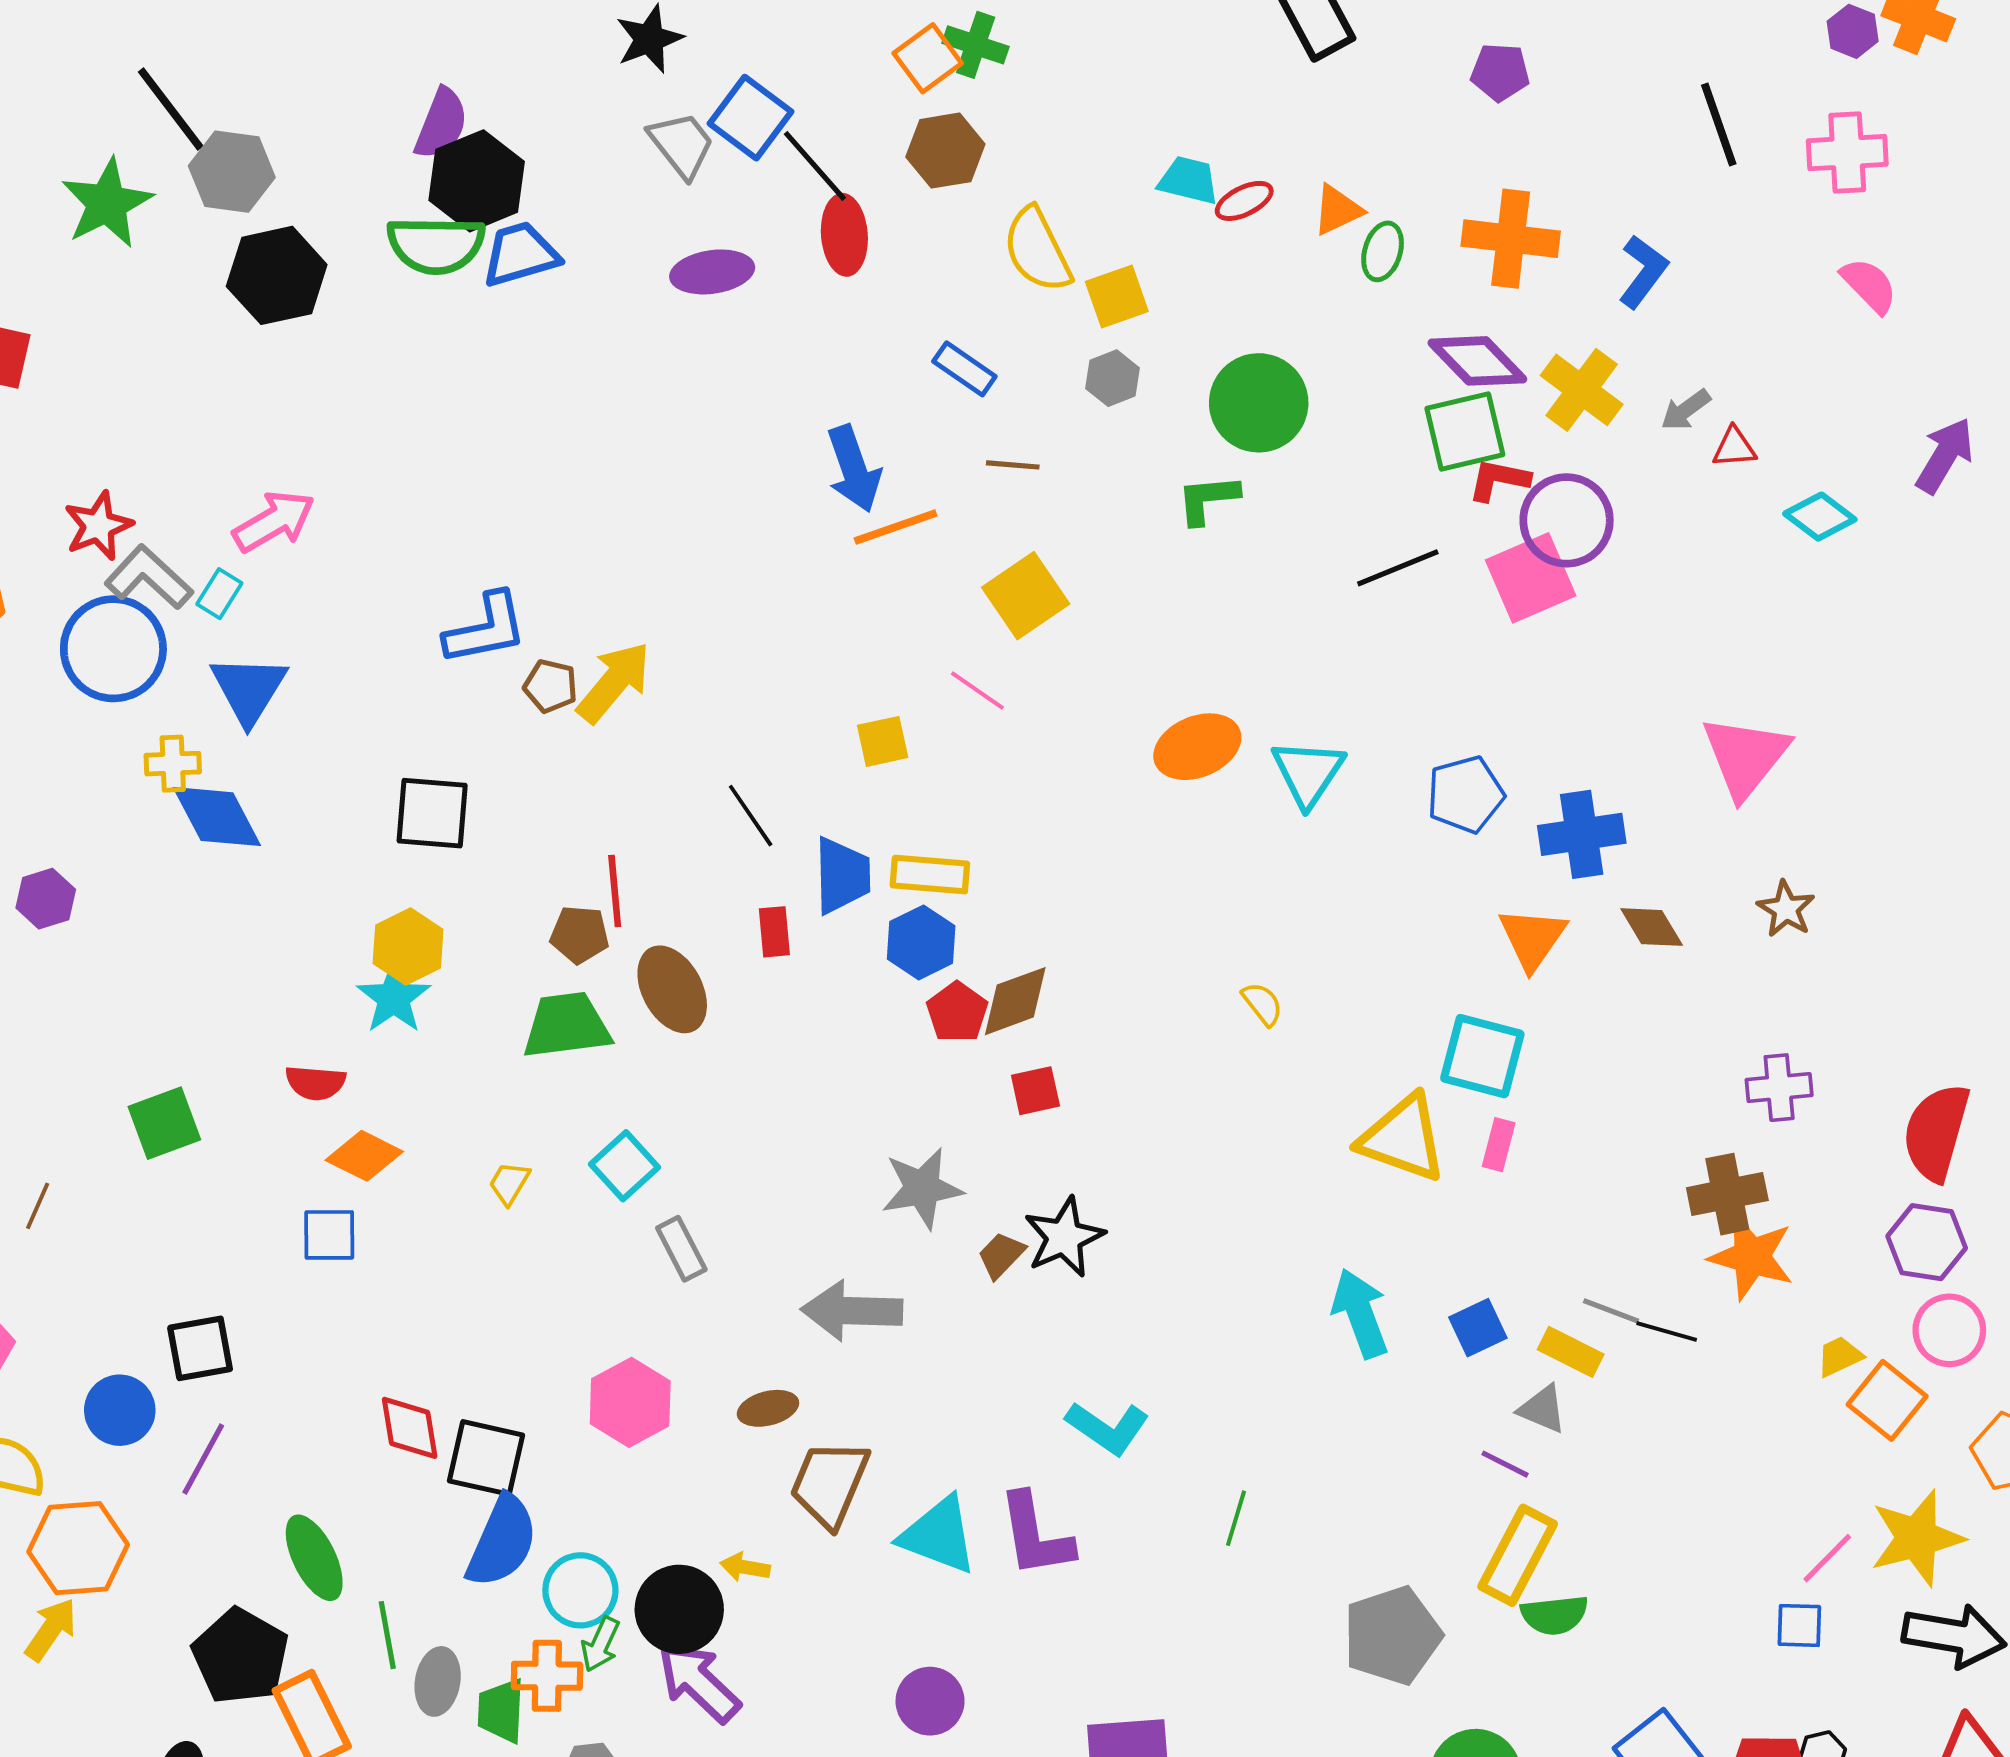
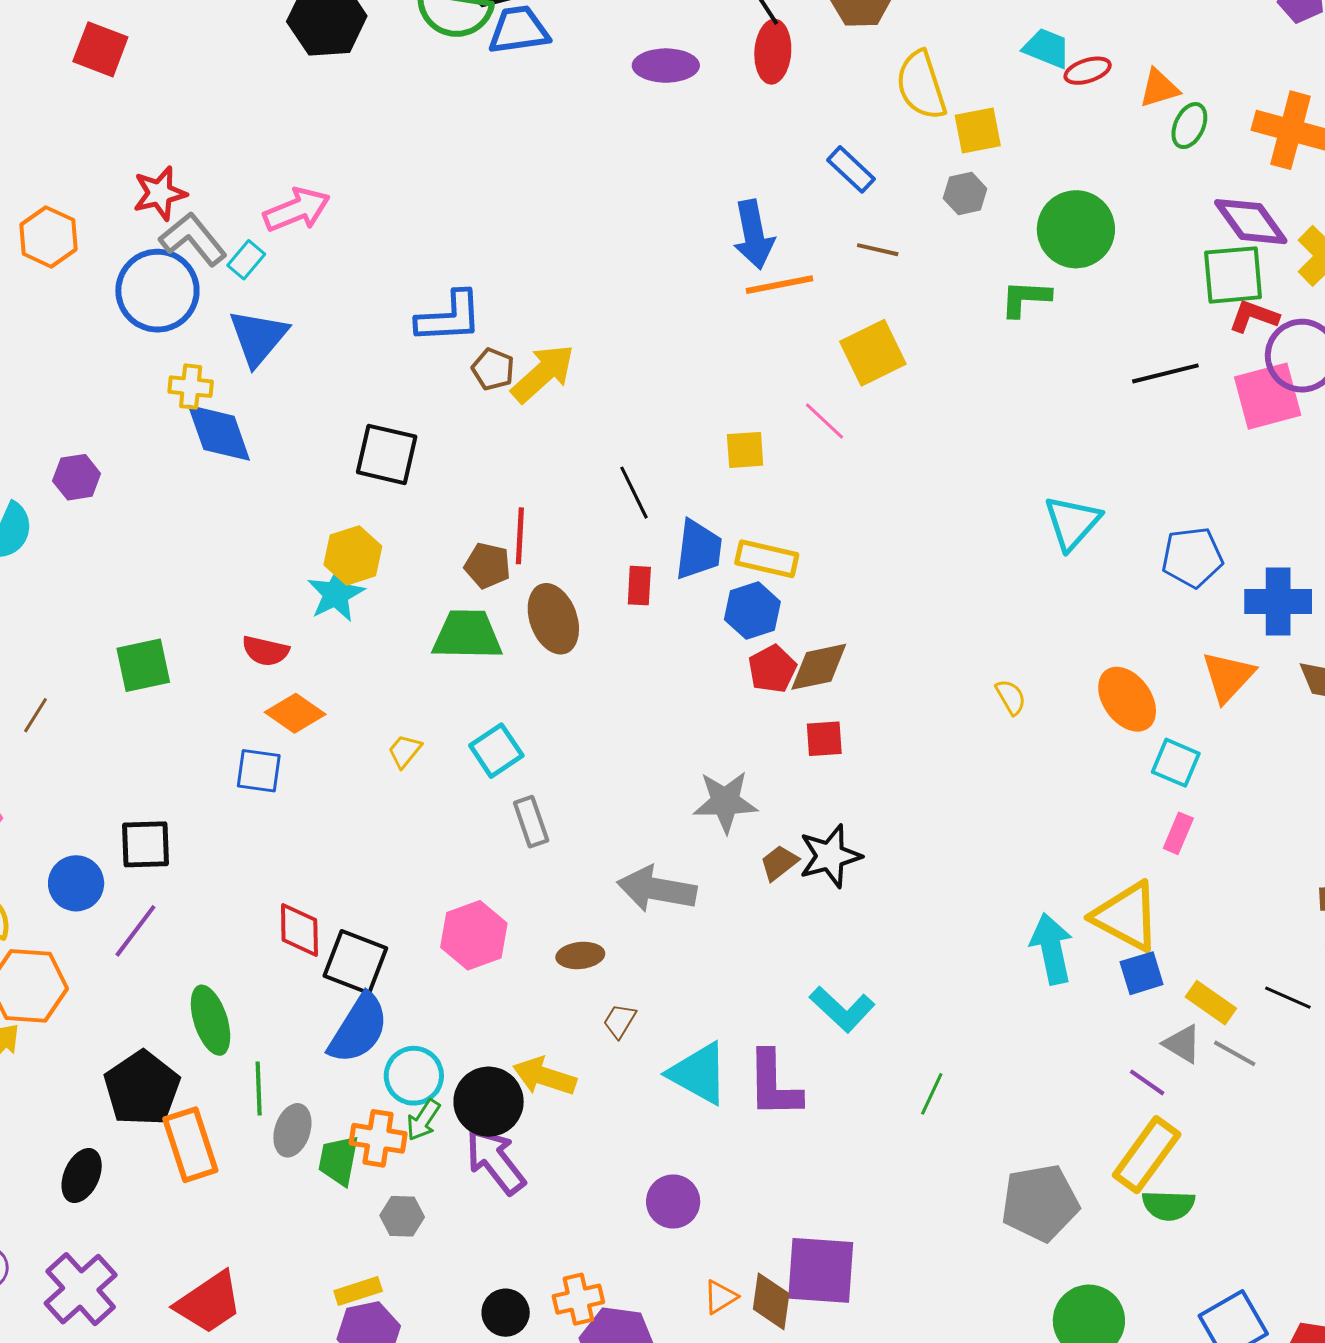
orange ellipse: (1197, 747) -> (1127, 699), moved, turned 68
cyan square: (1482, 1056) -> (1176, 763), size x0.7
yellow triangle: (1403, 1138) -> (1126, 916), moved
gray line: (1611, 1311) -> (1235, 1053), moved
brown trapezoid: (830, 1484) -> (620, 1021), size x0.5
yellow arrow: (745, 1567) -> (544, 1076), size x1.6

